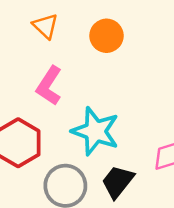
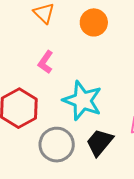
pink L-shape: (49, 86) -> (46, 62), size x0.7

